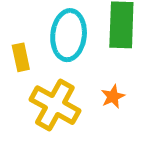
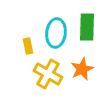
orange star: (113, 97) -> (82, 69), size x1.6

